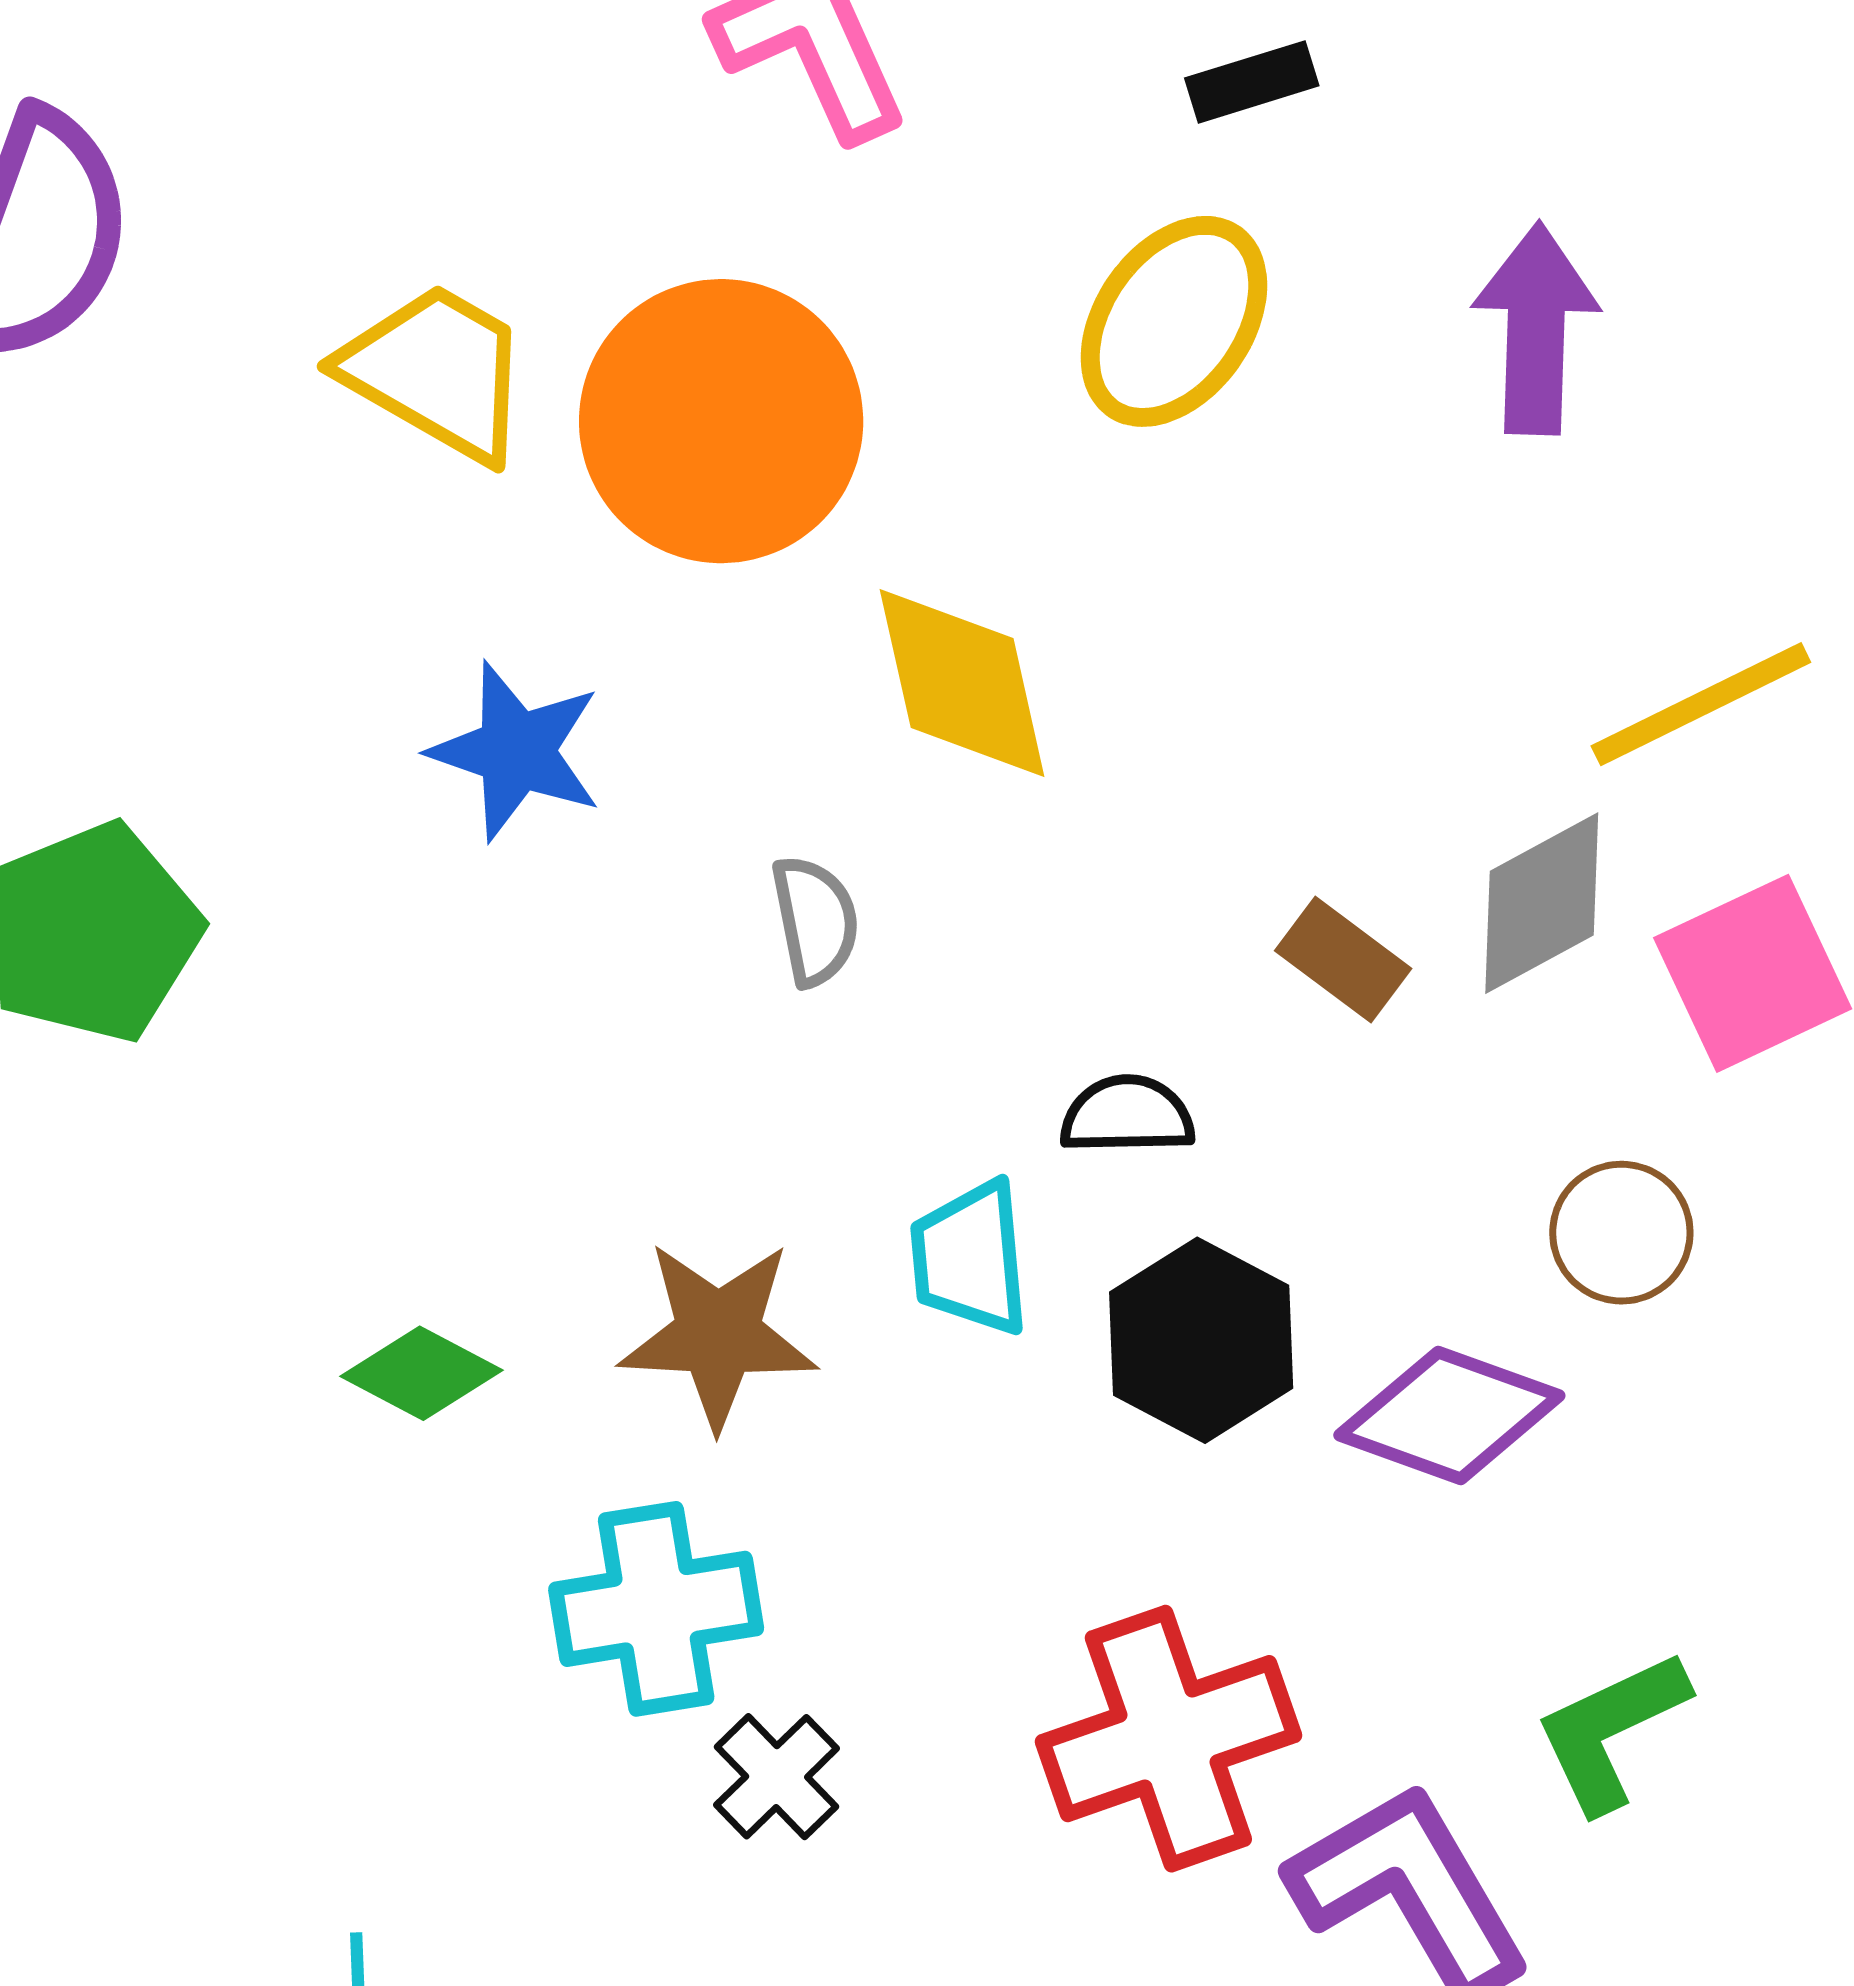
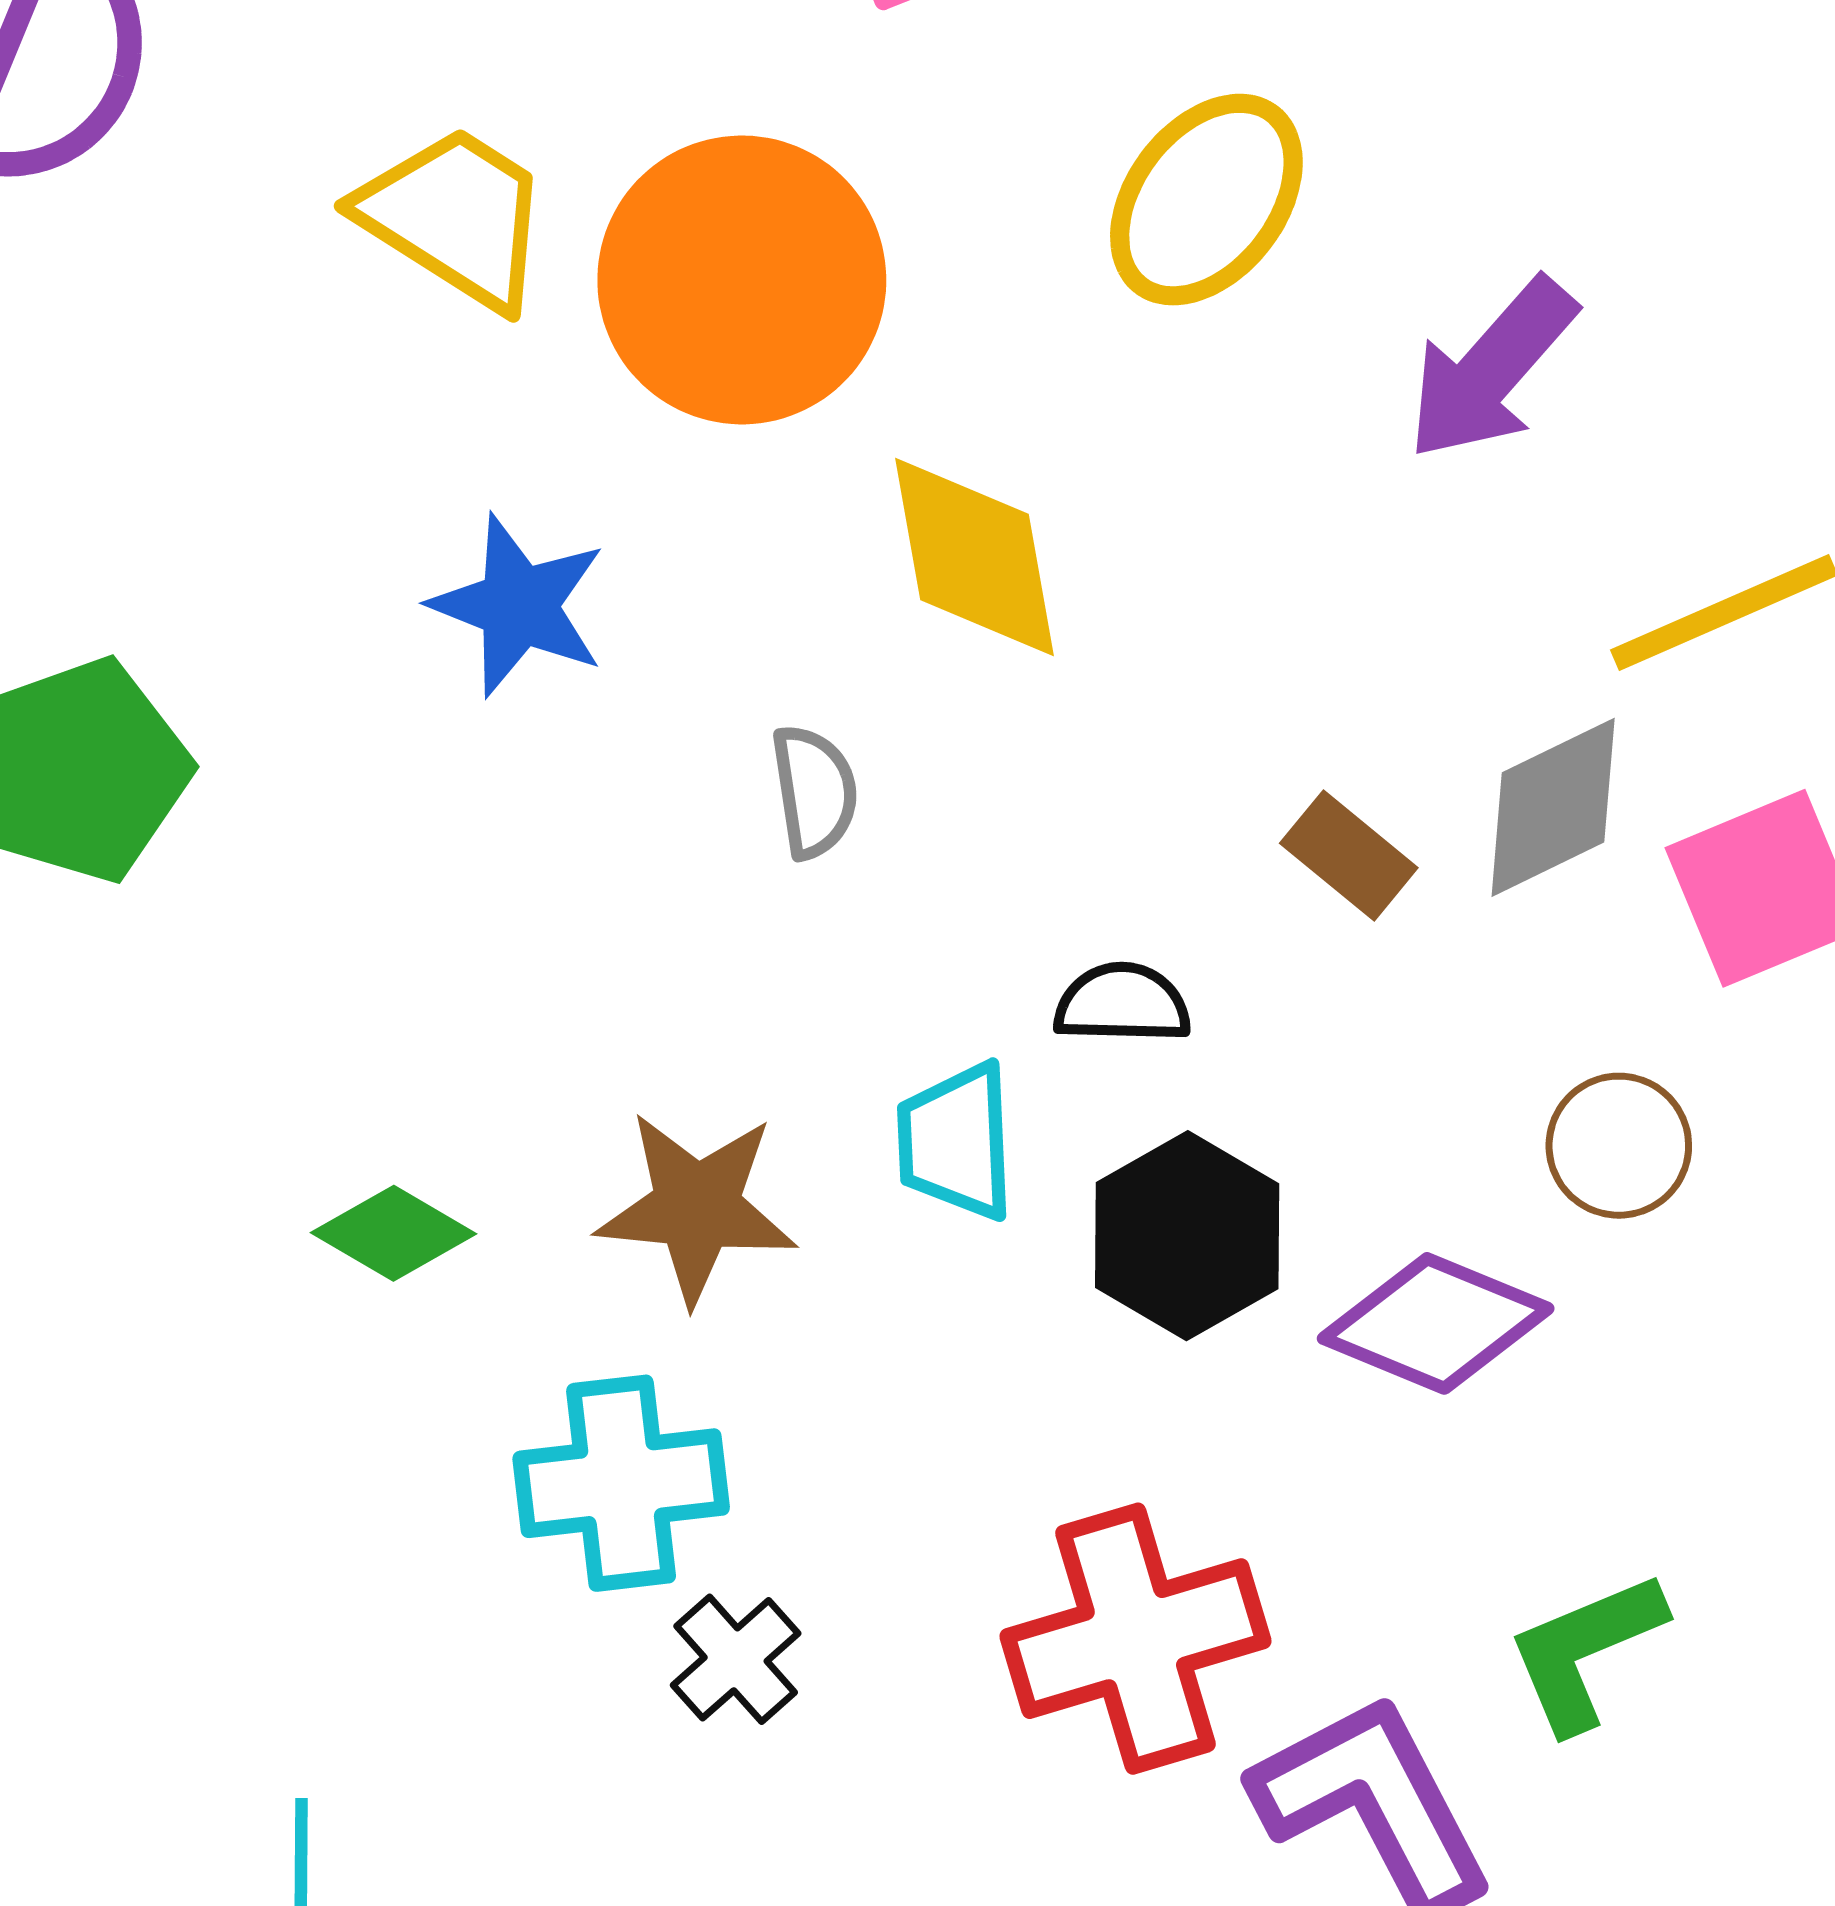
purple arrow: (1536, 329) -> (1491, 369), moved, turned -143

